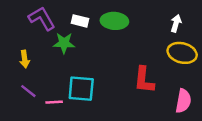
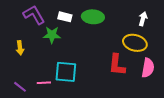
yellow ellipse: (182, 53) -> (135, 43), moved
purple line: (28, 91) -> (20, 87), moved
pink semicircle: (183, 101) -> (148, 68), moved

